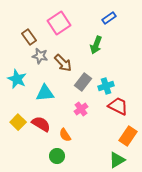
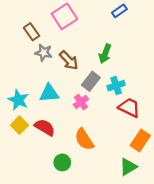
green arrow: (96, 45) -> (105, 54), moved
cyan star: (17, 79) -> (18, 100), moved
pink cross: (81, 109) -> (81, 102), moved
orange semicircle: (65, 135) -> (84, 139), moved, size x1.5

